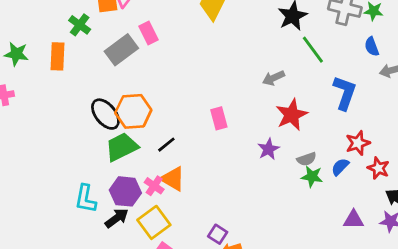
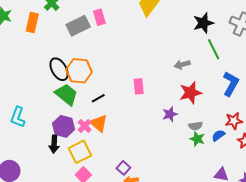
green trapezoid: (122, 147) -> (66, 94), turned 55
cyan L-shape: (86, 199) -> (18, 117), moved
black arrow: (117, 218) -> (54, 144), turned 120

